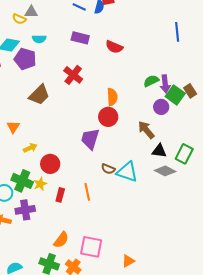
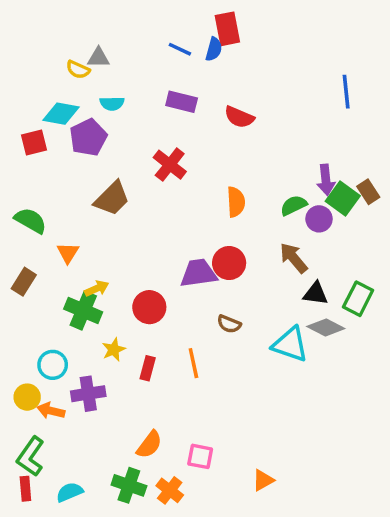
purple pentagon: (25, 59) -> (88, 137), turned 30
green semicircle: (151, 81) -> (294, 205), moved
red circle: (108, 117) -> (229, 263), moved
purple trapezoid: (90, 139) -> (199, 273), turned 65
red circle: (50, 164) -> (149, 307), moved
cyan triangle: (127, 172) -> (290, 344), moved
green cross: (22, 181) -> (83, 311), moved
pink square: (91, 247) -> (200, 456), size x0.7

